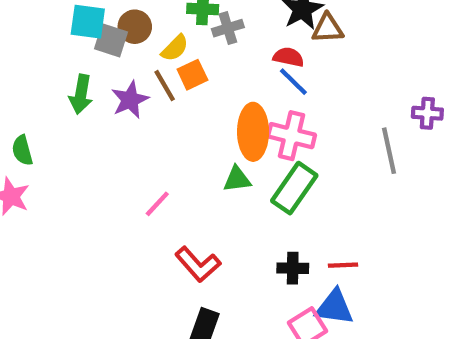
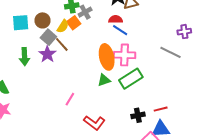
gray square: (111, 40) -> (48, 37), moved, turned 35
orange square: (192, 75) -> (74, 23), moved
gray line: (389, 151) -> (170, 52), turned -40
green rectangle: (294, 188) -> (131, 79), turned 35

